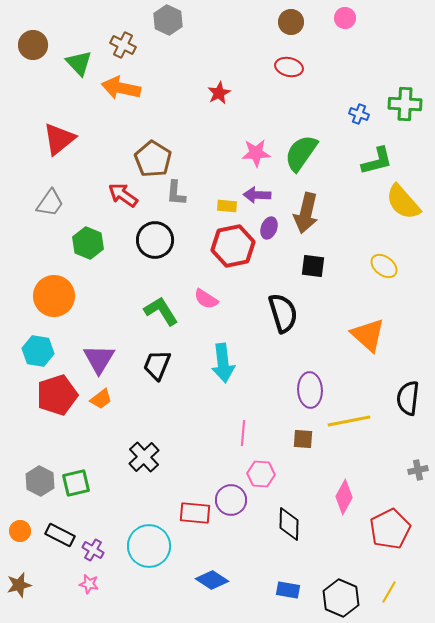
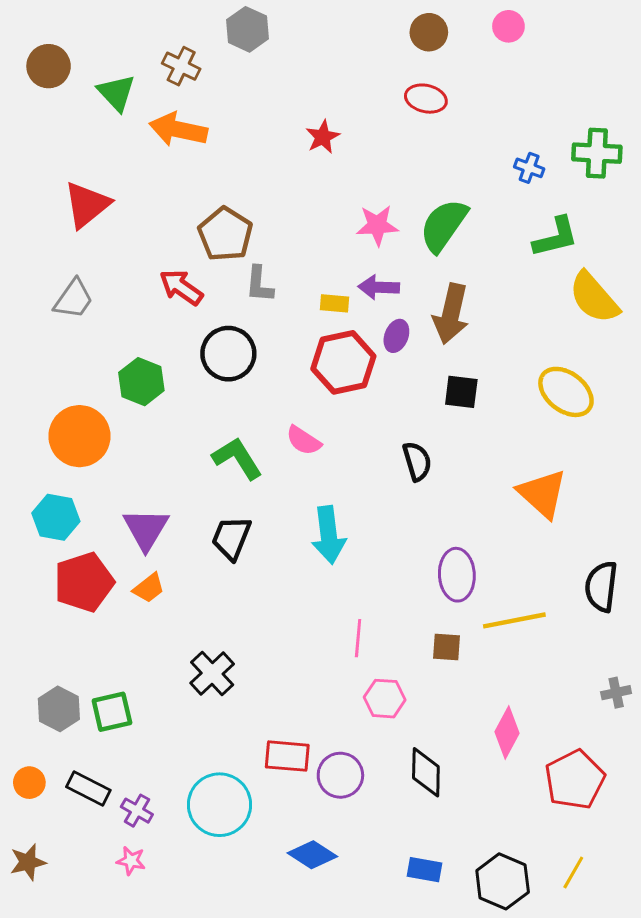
green hexagon: (88, 243) -> (141, 382), moved
yellow ellipse: (384, 266) -> (566, 392), size x1.4
black semicircle: (283, 313) -> (417, 461), size x0.7
purple circle: (231, 500) -> (340, 775), moved

